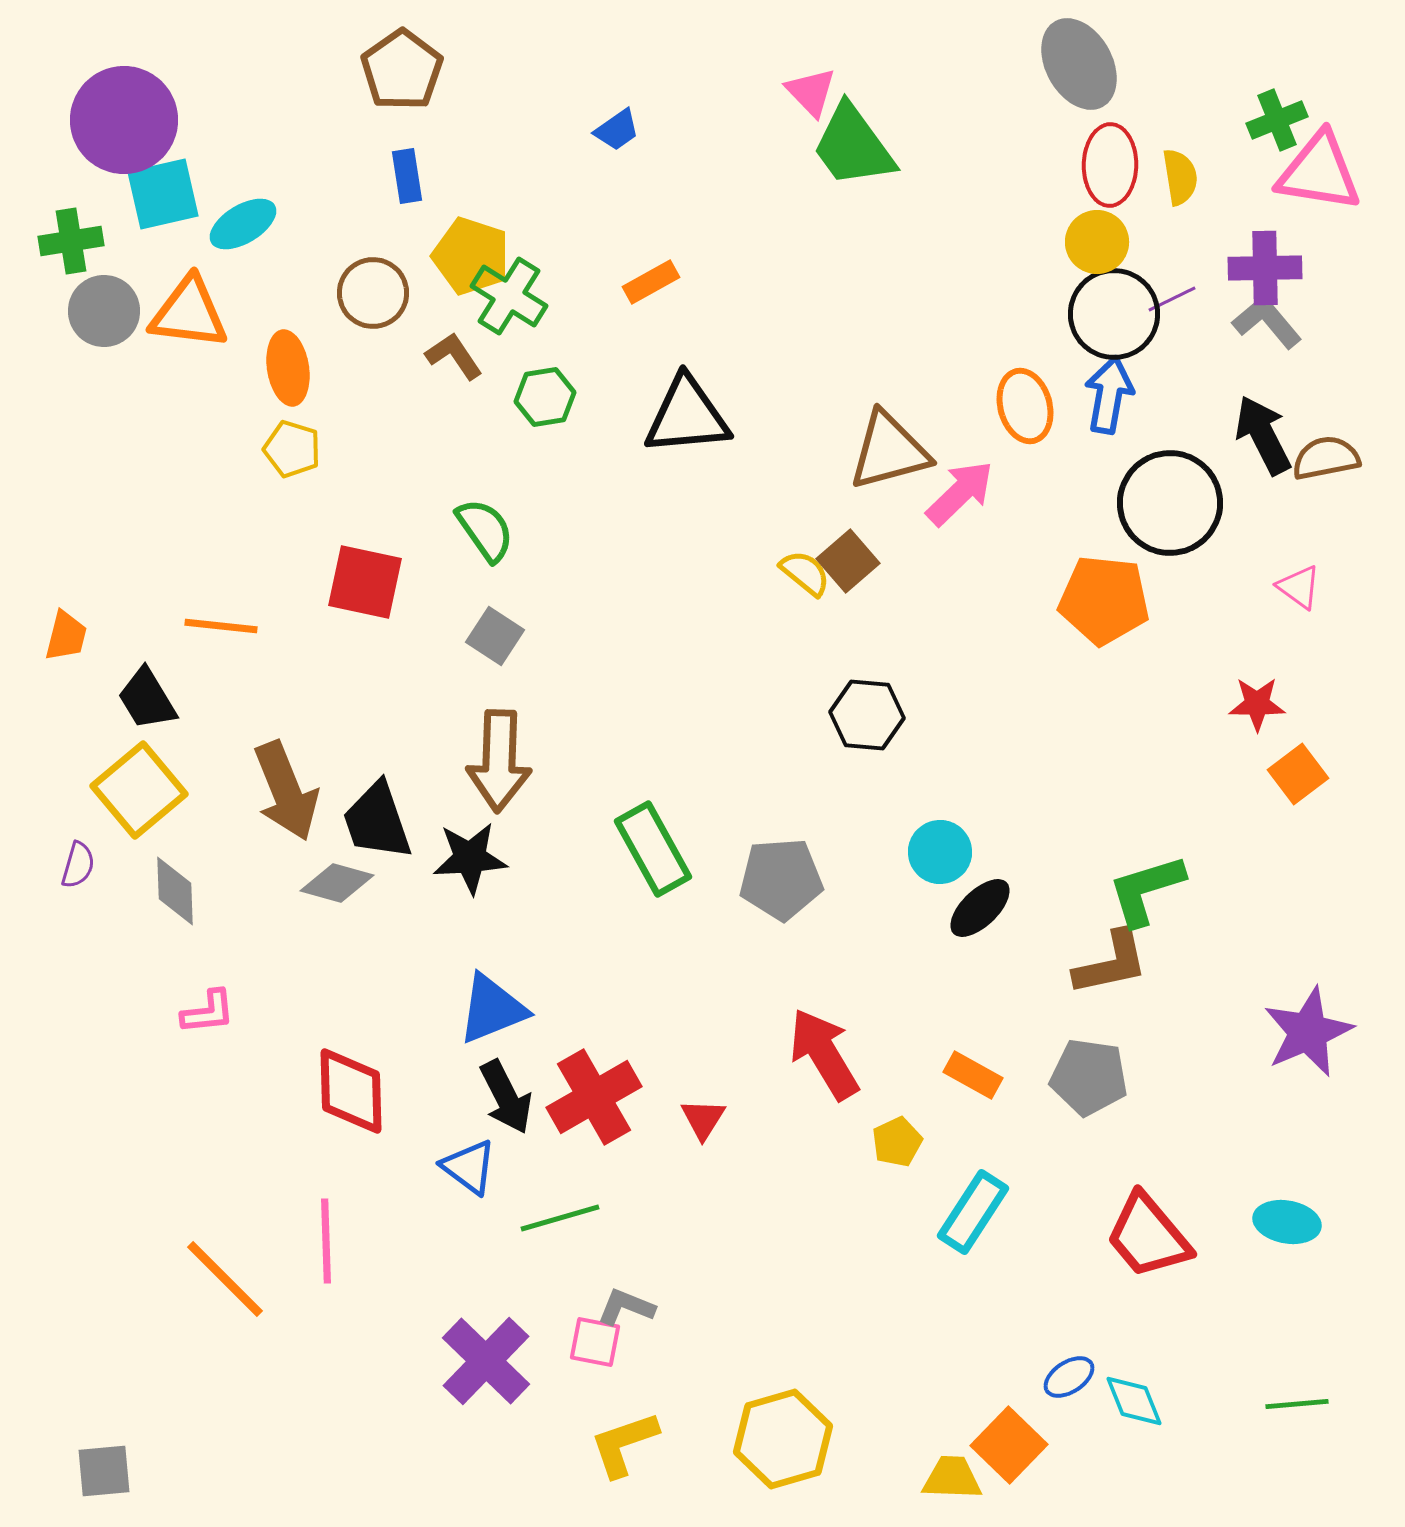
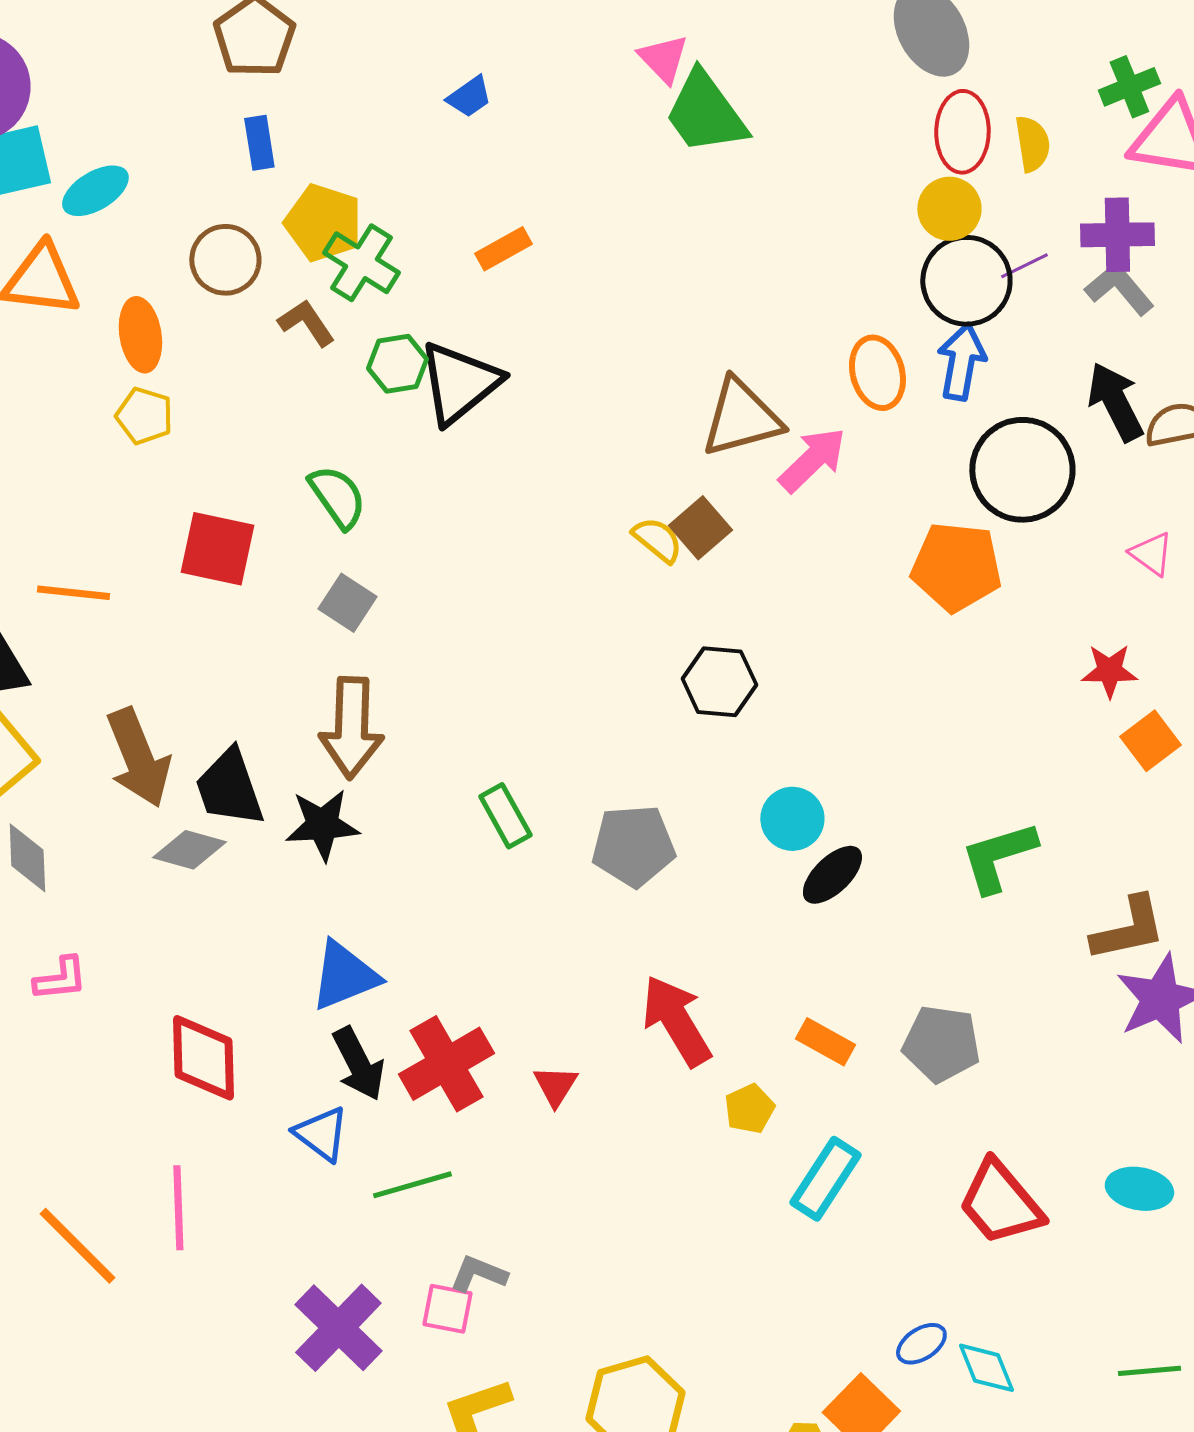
black triangle: (687, 416) -> (459, 383), moved, turned -34
green rectangle: (653, 849) -> (505, 816), size x0.7
brown L-shape: (1111, 963) -> (1128, 929), moved

